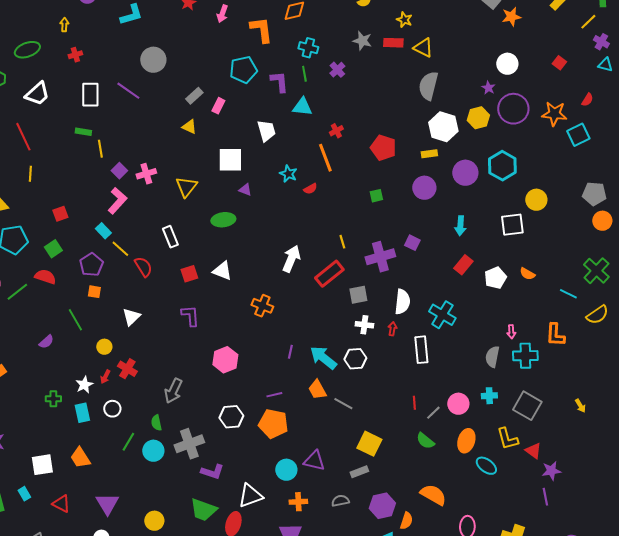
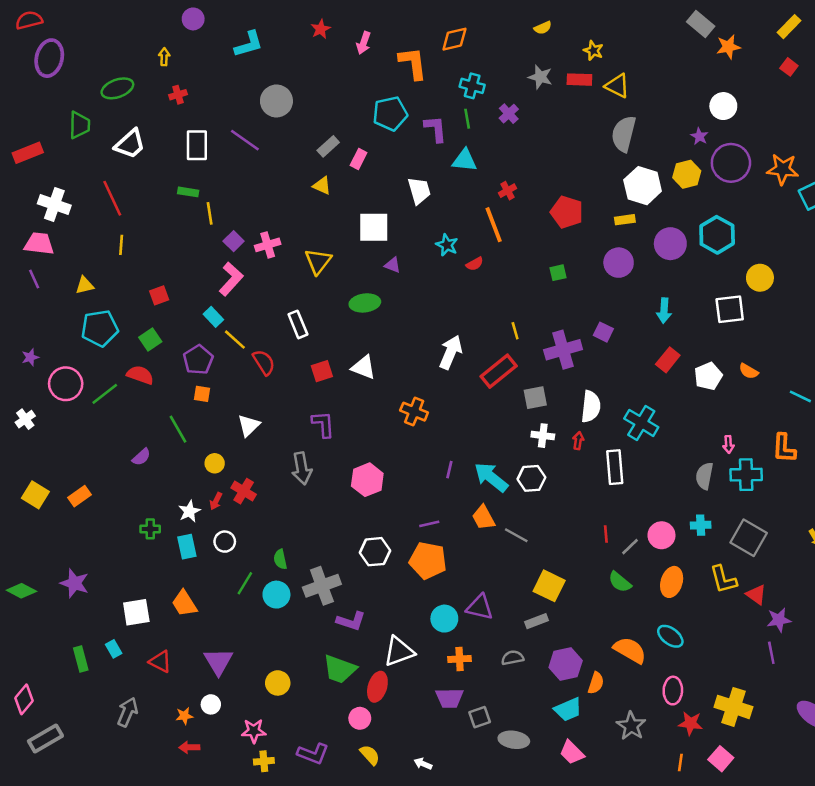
red square: (559, 63) -> (789, 67), moved
gray arrow: (173, 391) -> (302, 468), moved, turned -35
cyan ellipse: (486, 466) -> (670, 636), moved

